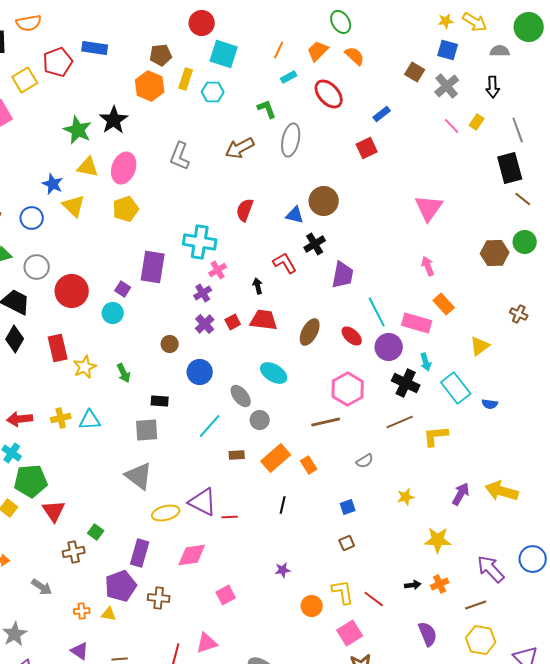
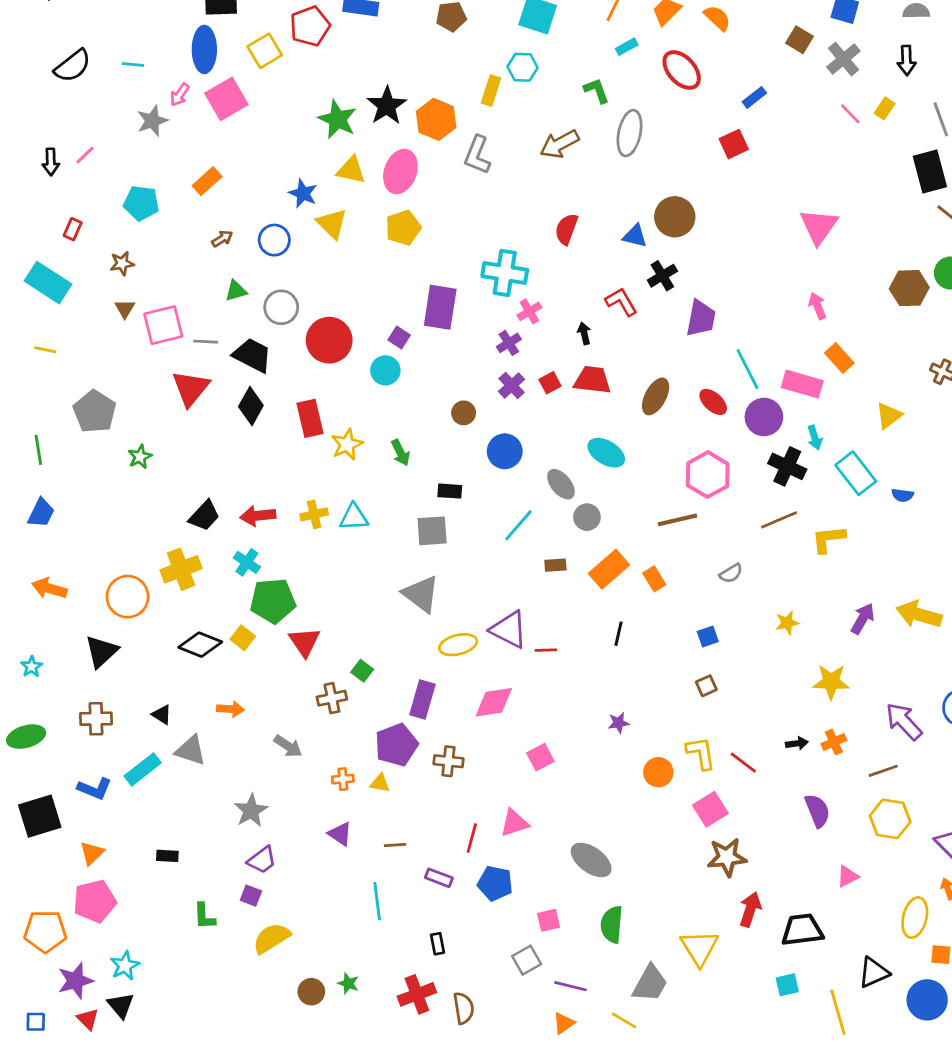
yellow rectangle: (186, 79) -> (491, 91), moved
orange hexagon: (150, 86) -> (436, 119), moved

